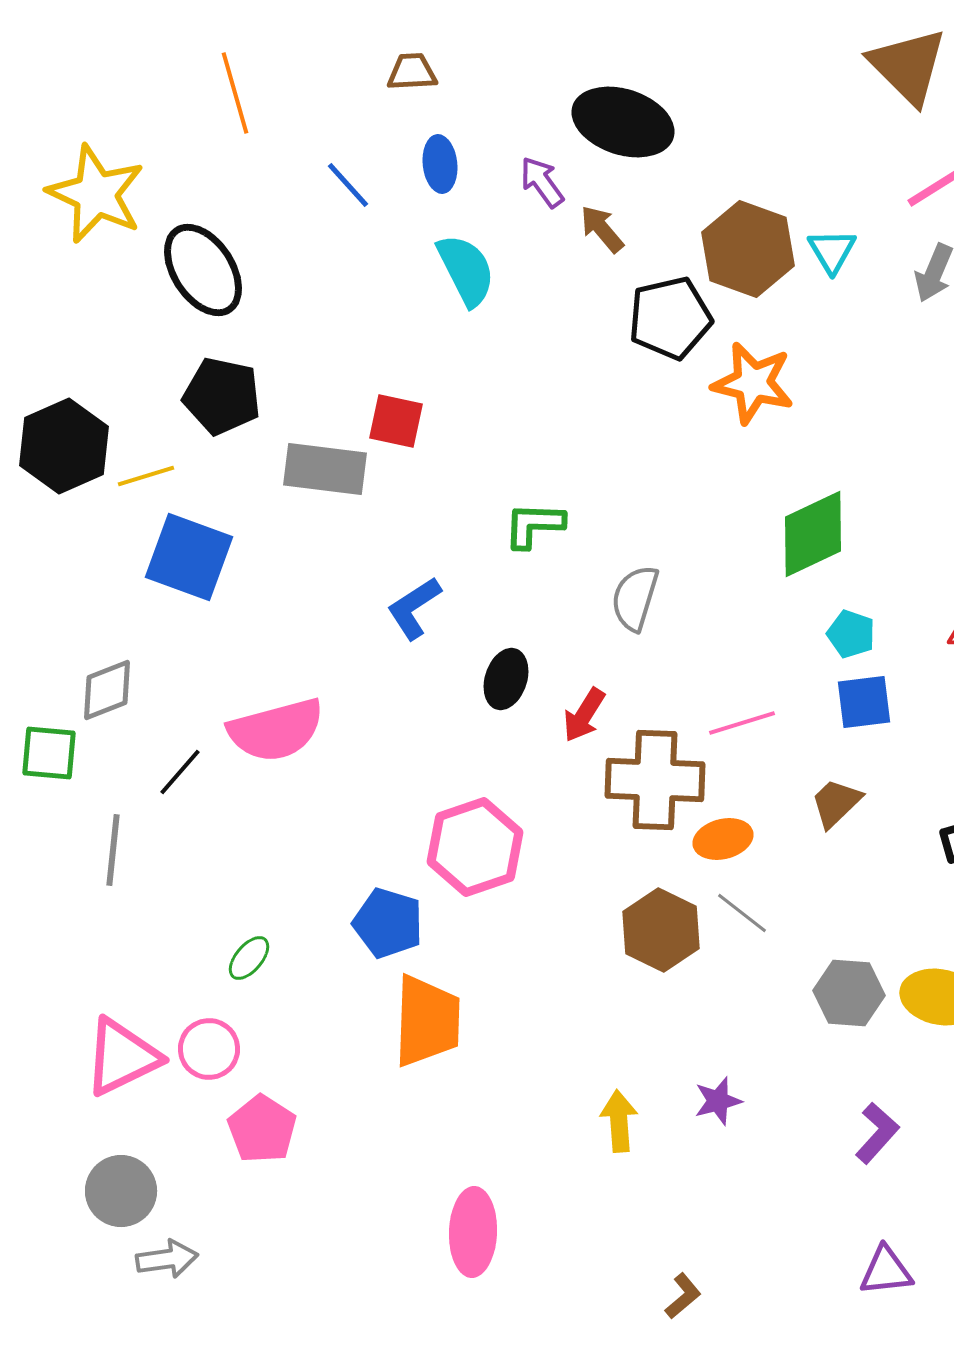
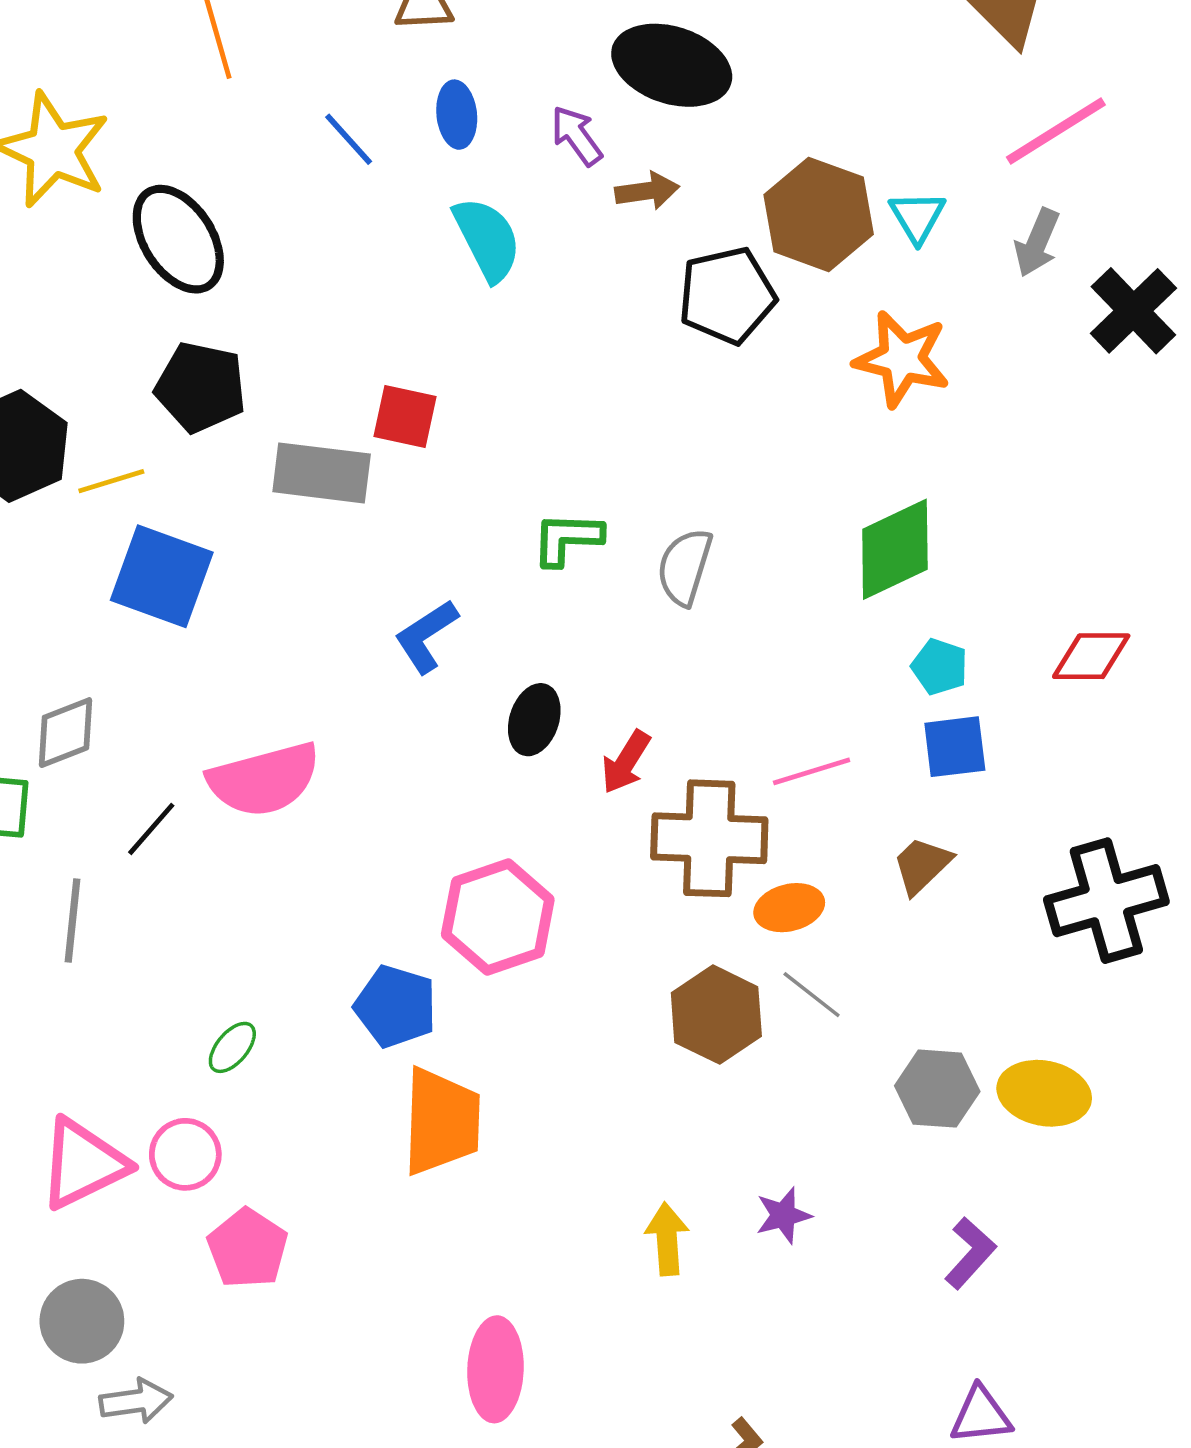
brown arrow: (602, 229) -> (647, 191), turned 122
orange star: (753, 383) -> (902, 359), moved
gray semicircle: (635, 598) -> (685, 567), moved

